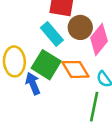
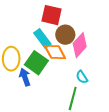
orange diamond: (75, 69) -> (55, 52), moved

